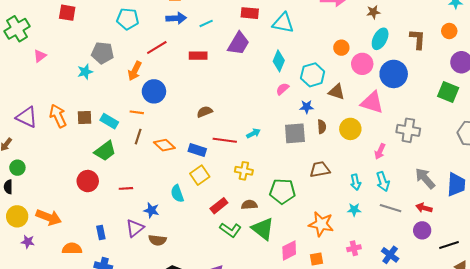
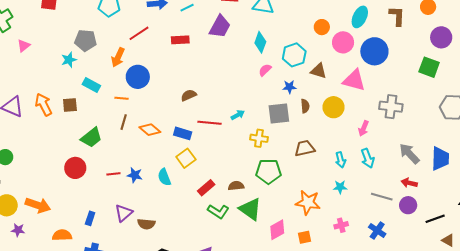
cyan rectangle: (109, 121) -> (91, 85), moved
yellow cross: (244, 171) -> (259, 138), moved
gray line: (391, 208) -> (382, 197), moved
blue star: (151, 210) -> (135, 175), moved
blue rectangle: (101, 232) -> (90, 218), turned 32

